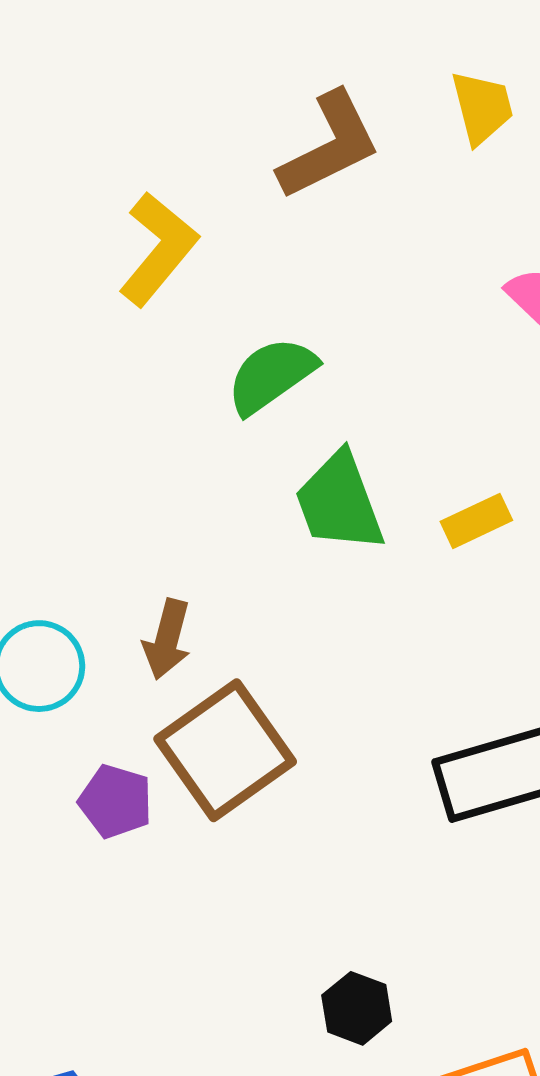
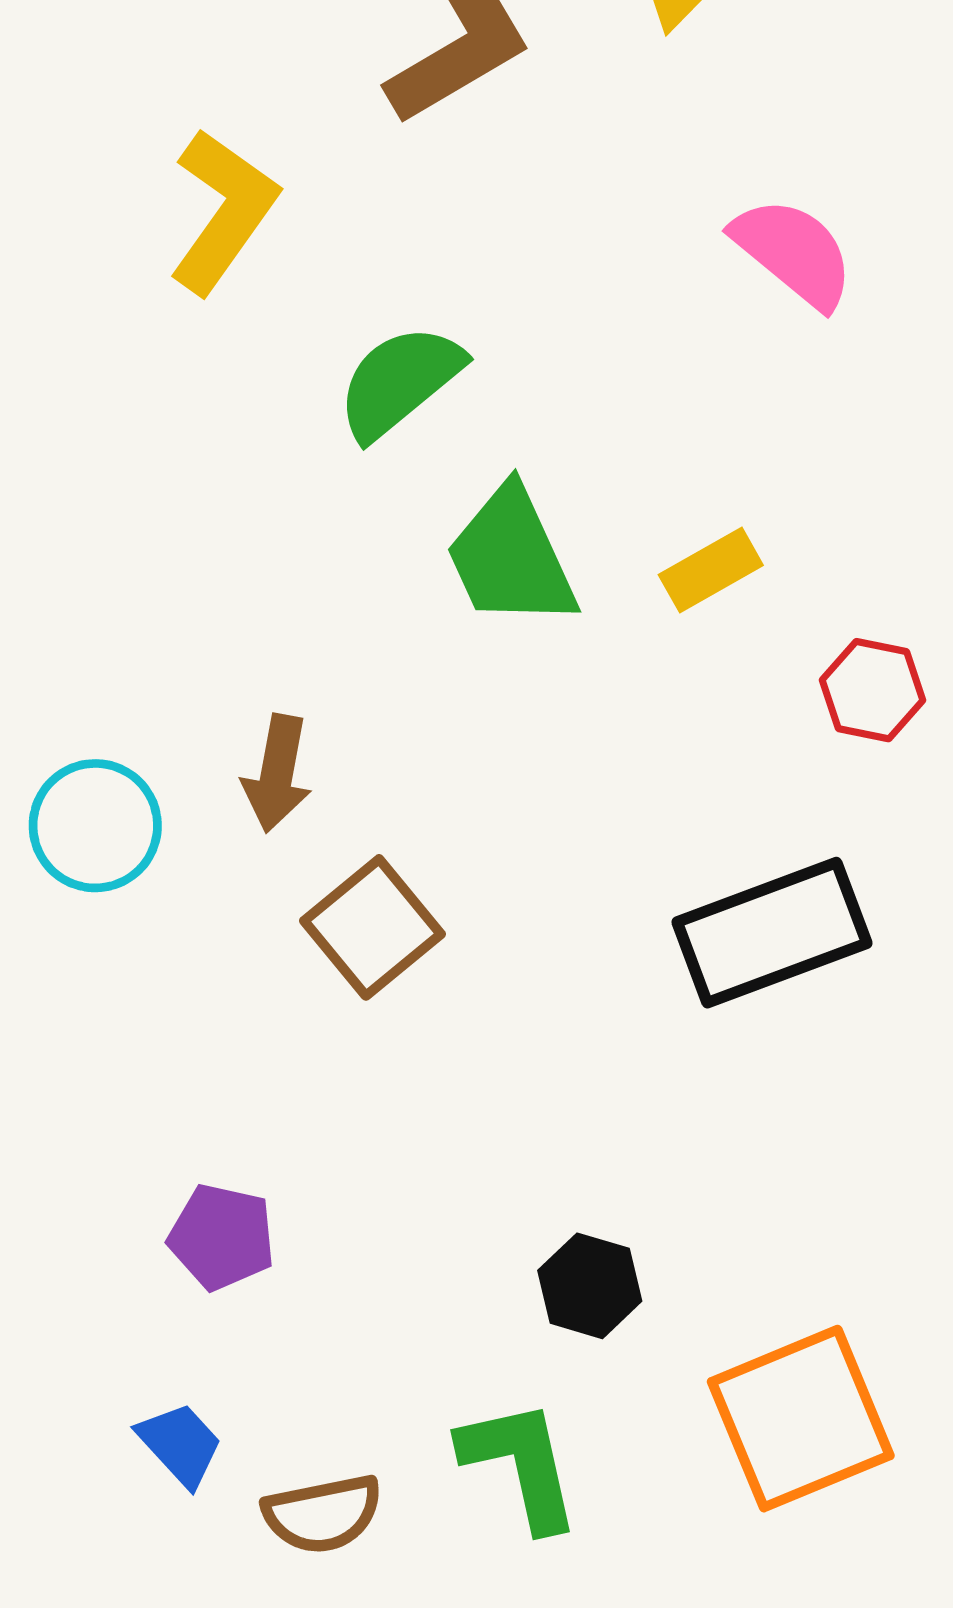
brown square: (225, 750) -> (372, 927), size x0.7
purple pentagon: (116, 801) -> (222, 1237), moved

